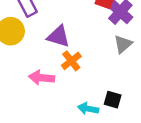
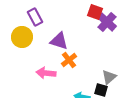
gray triangle: (123, 44) -> (109, 77), moved

